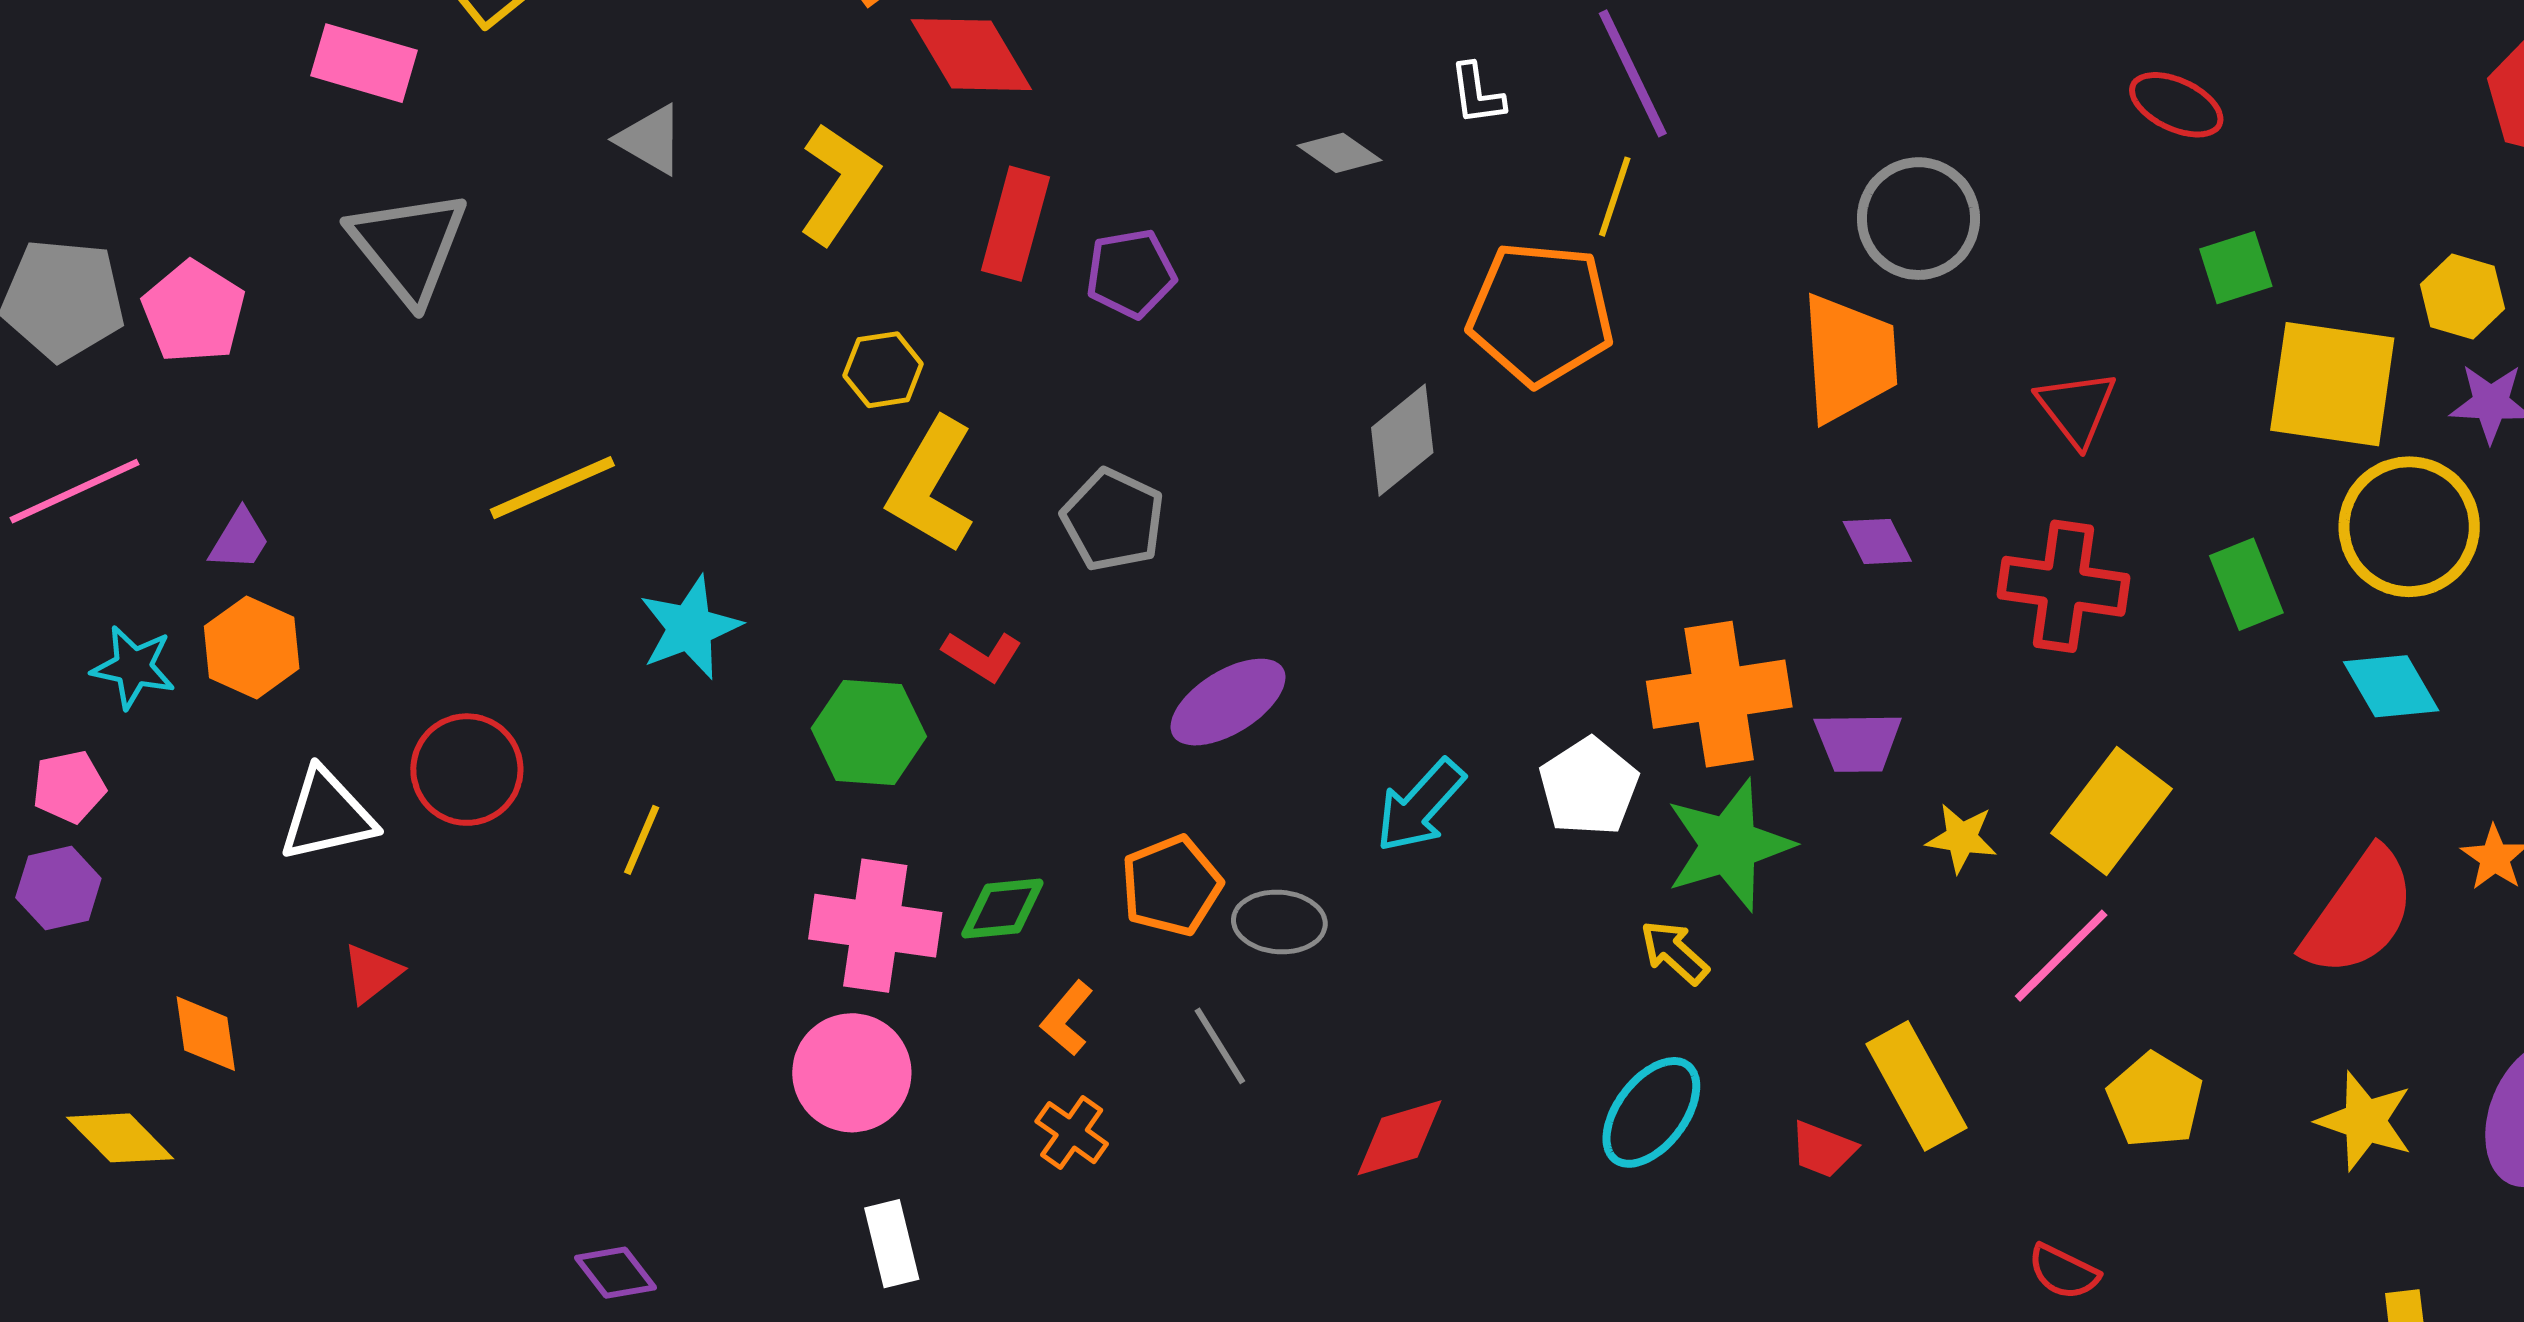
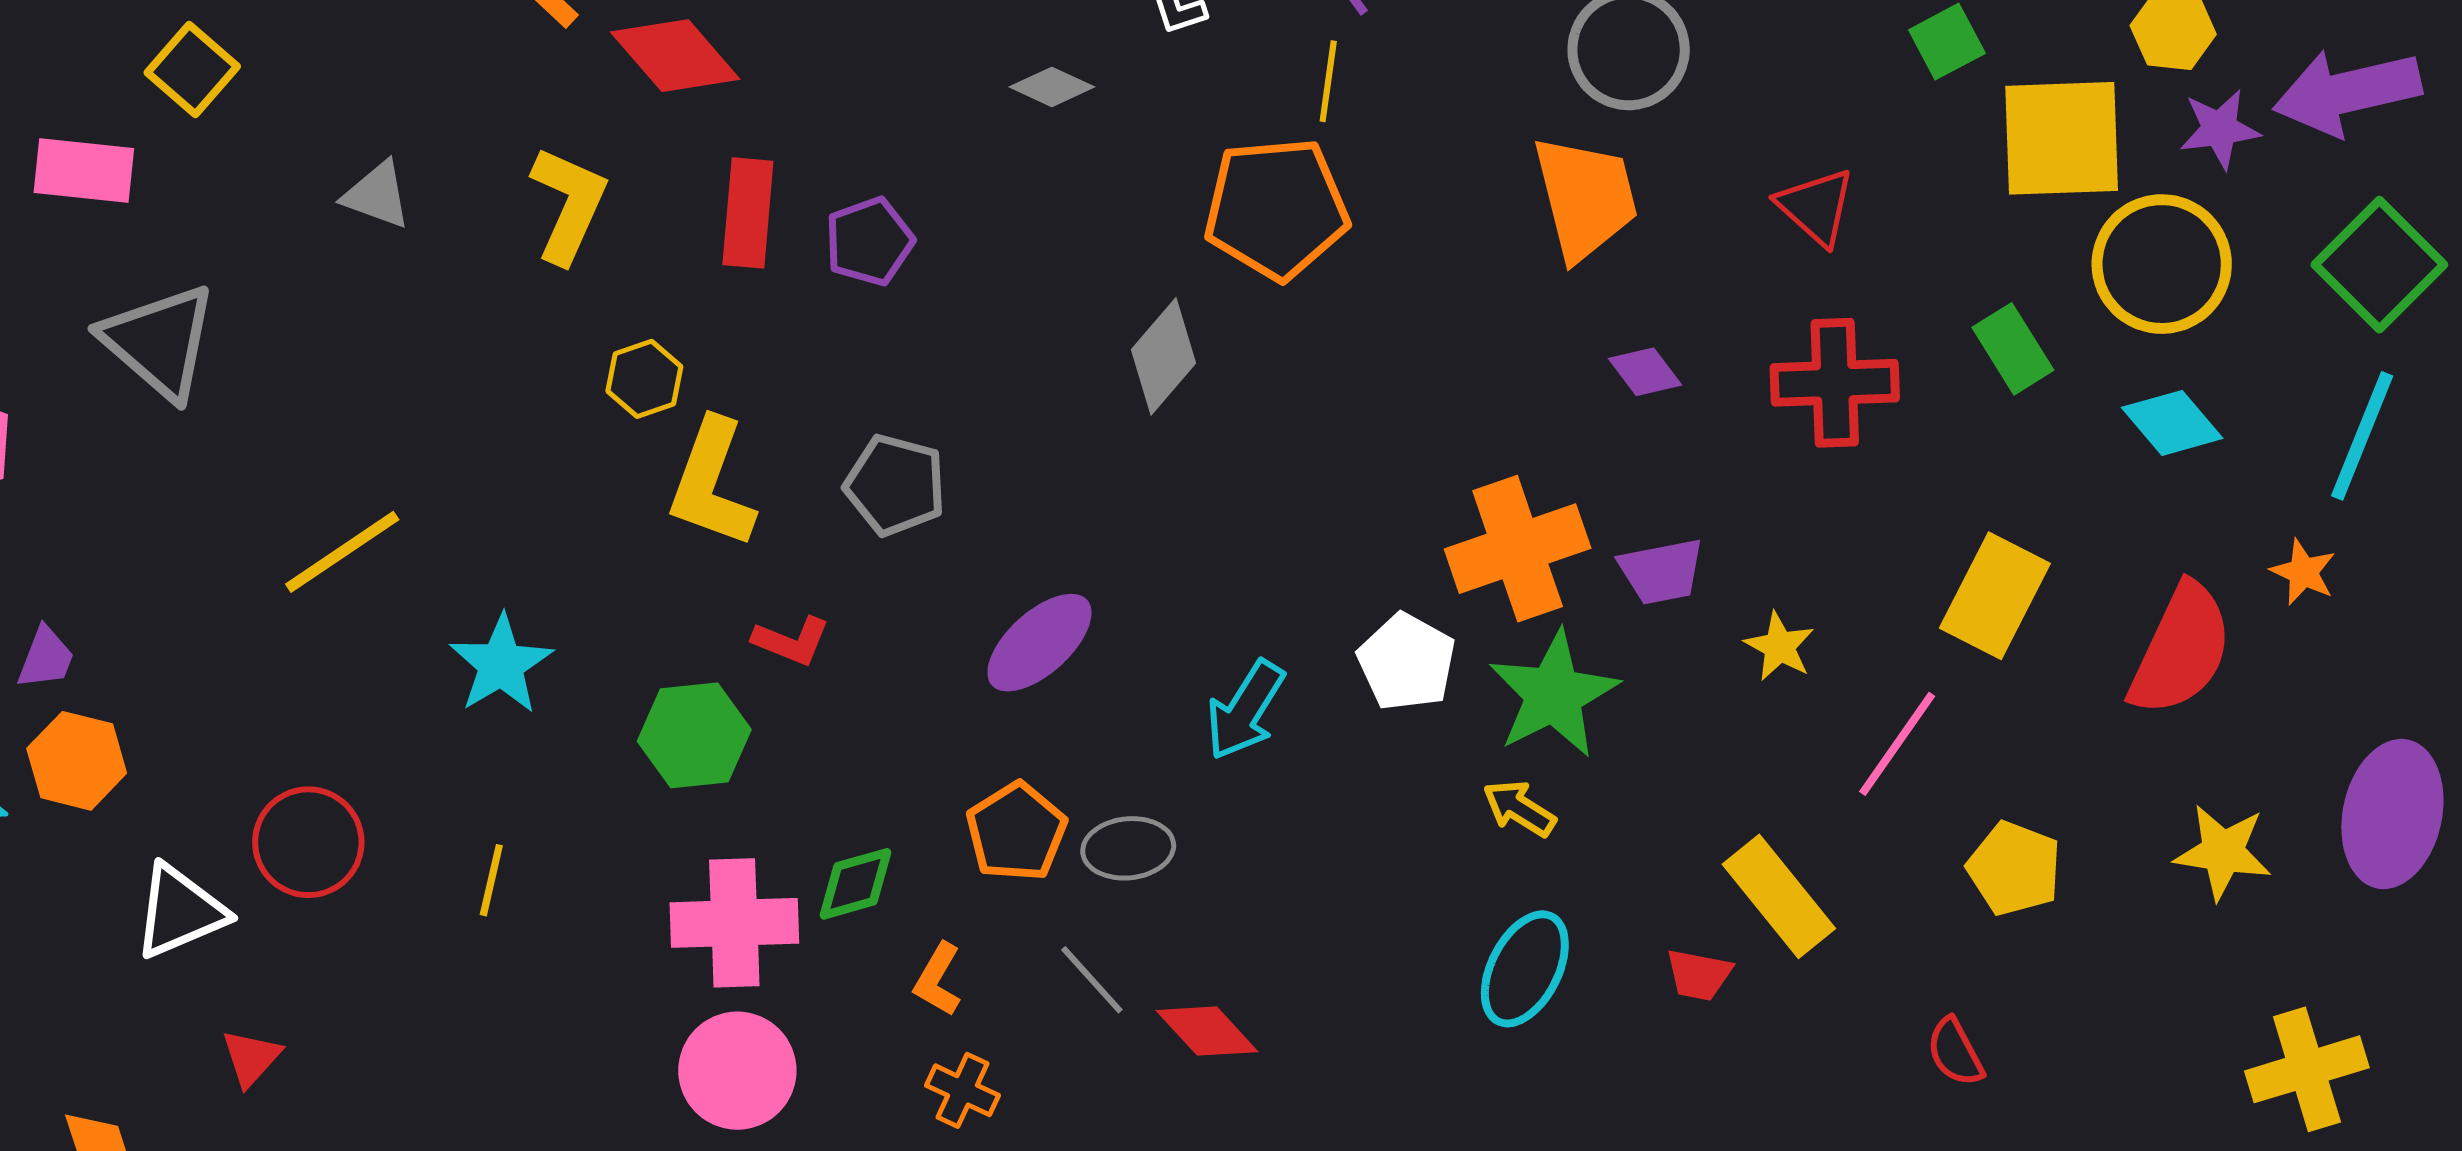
yellow rectangle: (2112, 811) -> (1995, 596), moved
yellow star: (1962, 838) -> (1779, 646), turned 30
red diamond: (1400, 1138) -> (1207, 1031), moved, turned 74
red semicircle: (2064, 1272) -> (1955, 1052), turned 46

